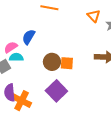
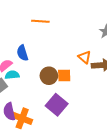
orange triangle: (94, 16) -> (85, 57), moved
blue semicircle: (29, 37) -> (22, 53), turned -42

